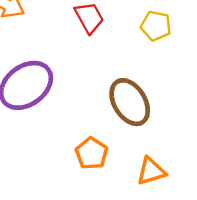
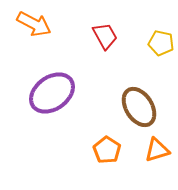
orange triangle: (151, 171) -> (157, 150), moved

